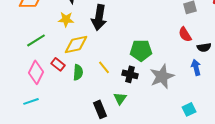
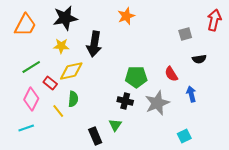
red semicircle: (185, 34) -> (171, 74), moved
black semicircle: (204, 47) -> (199, 59), moved
red rectangle: (58, 64) -> (50, 83), moved
yellow line: (104, 67) -> (58, 111), moved

